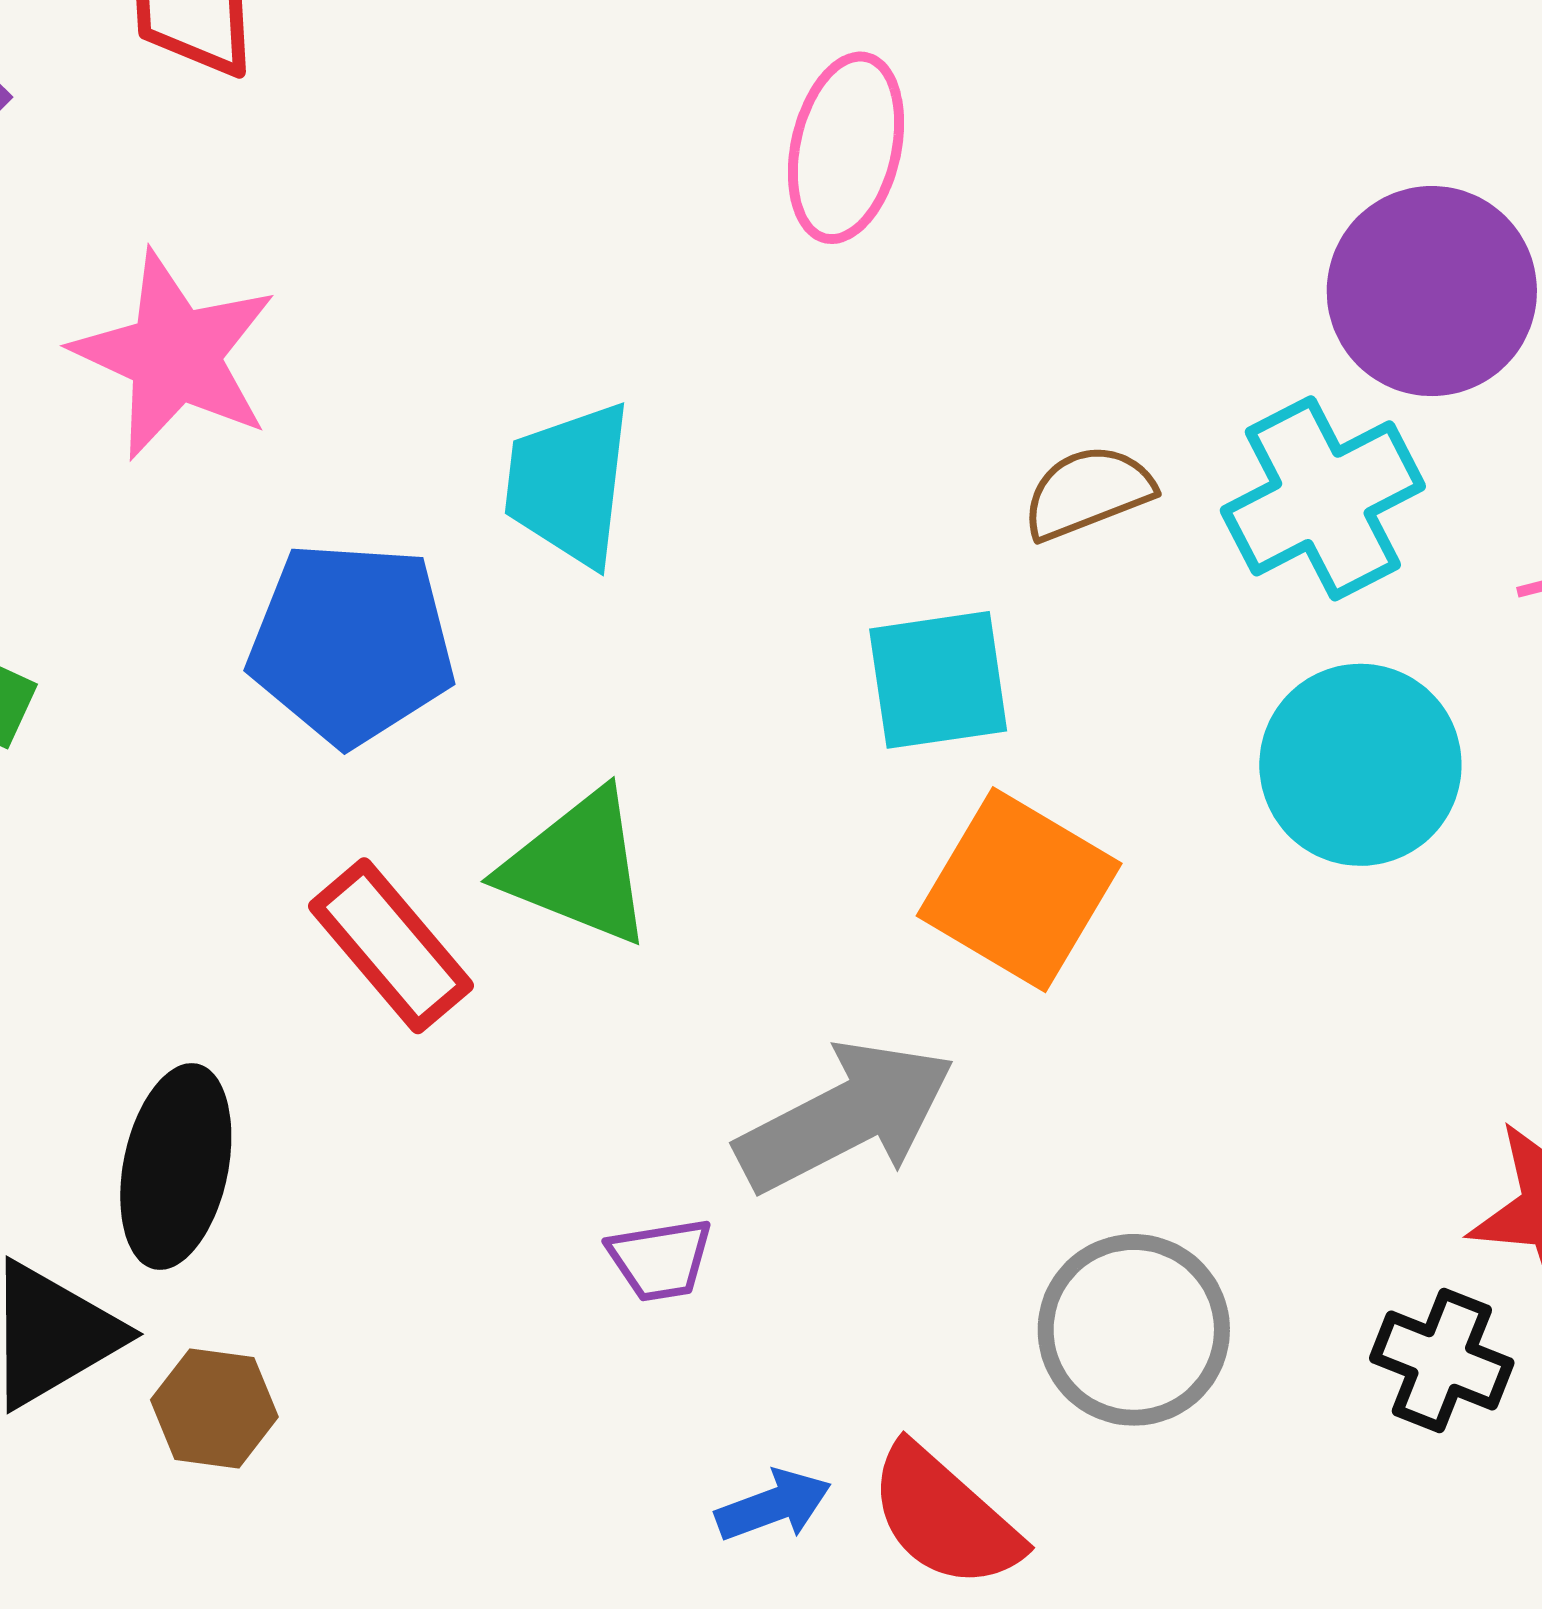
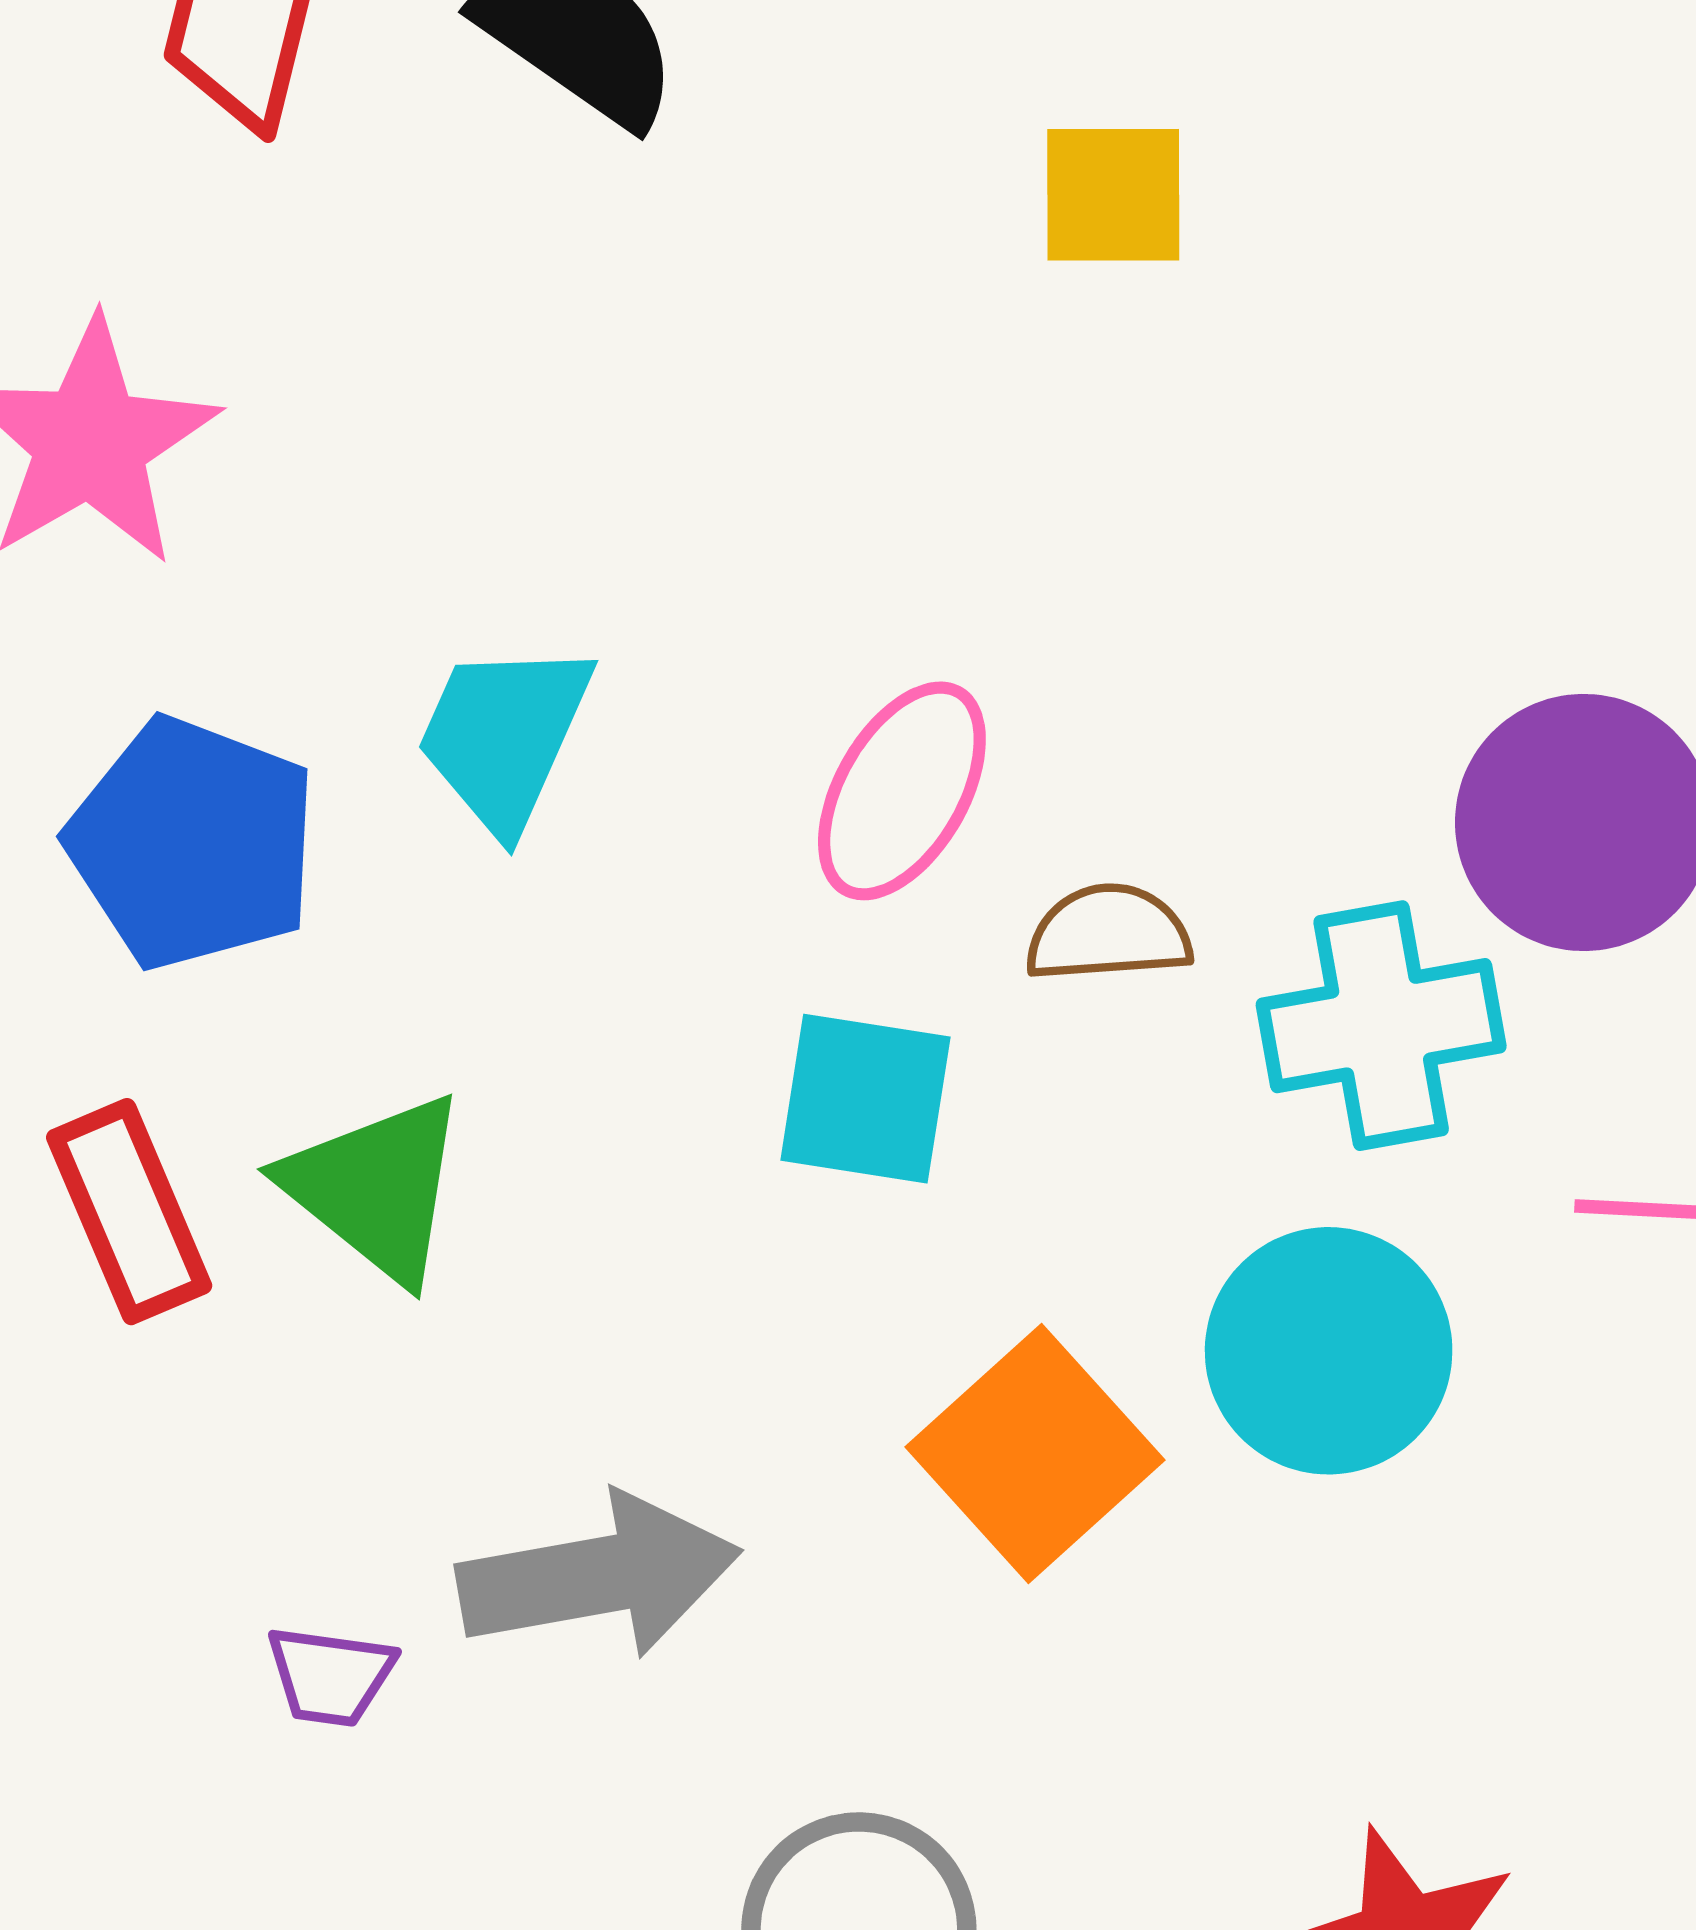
pink ellipse: (846, 148) -> (902, 791), moved
orange square: (1019, 890) -> (1035, 1453), moved

